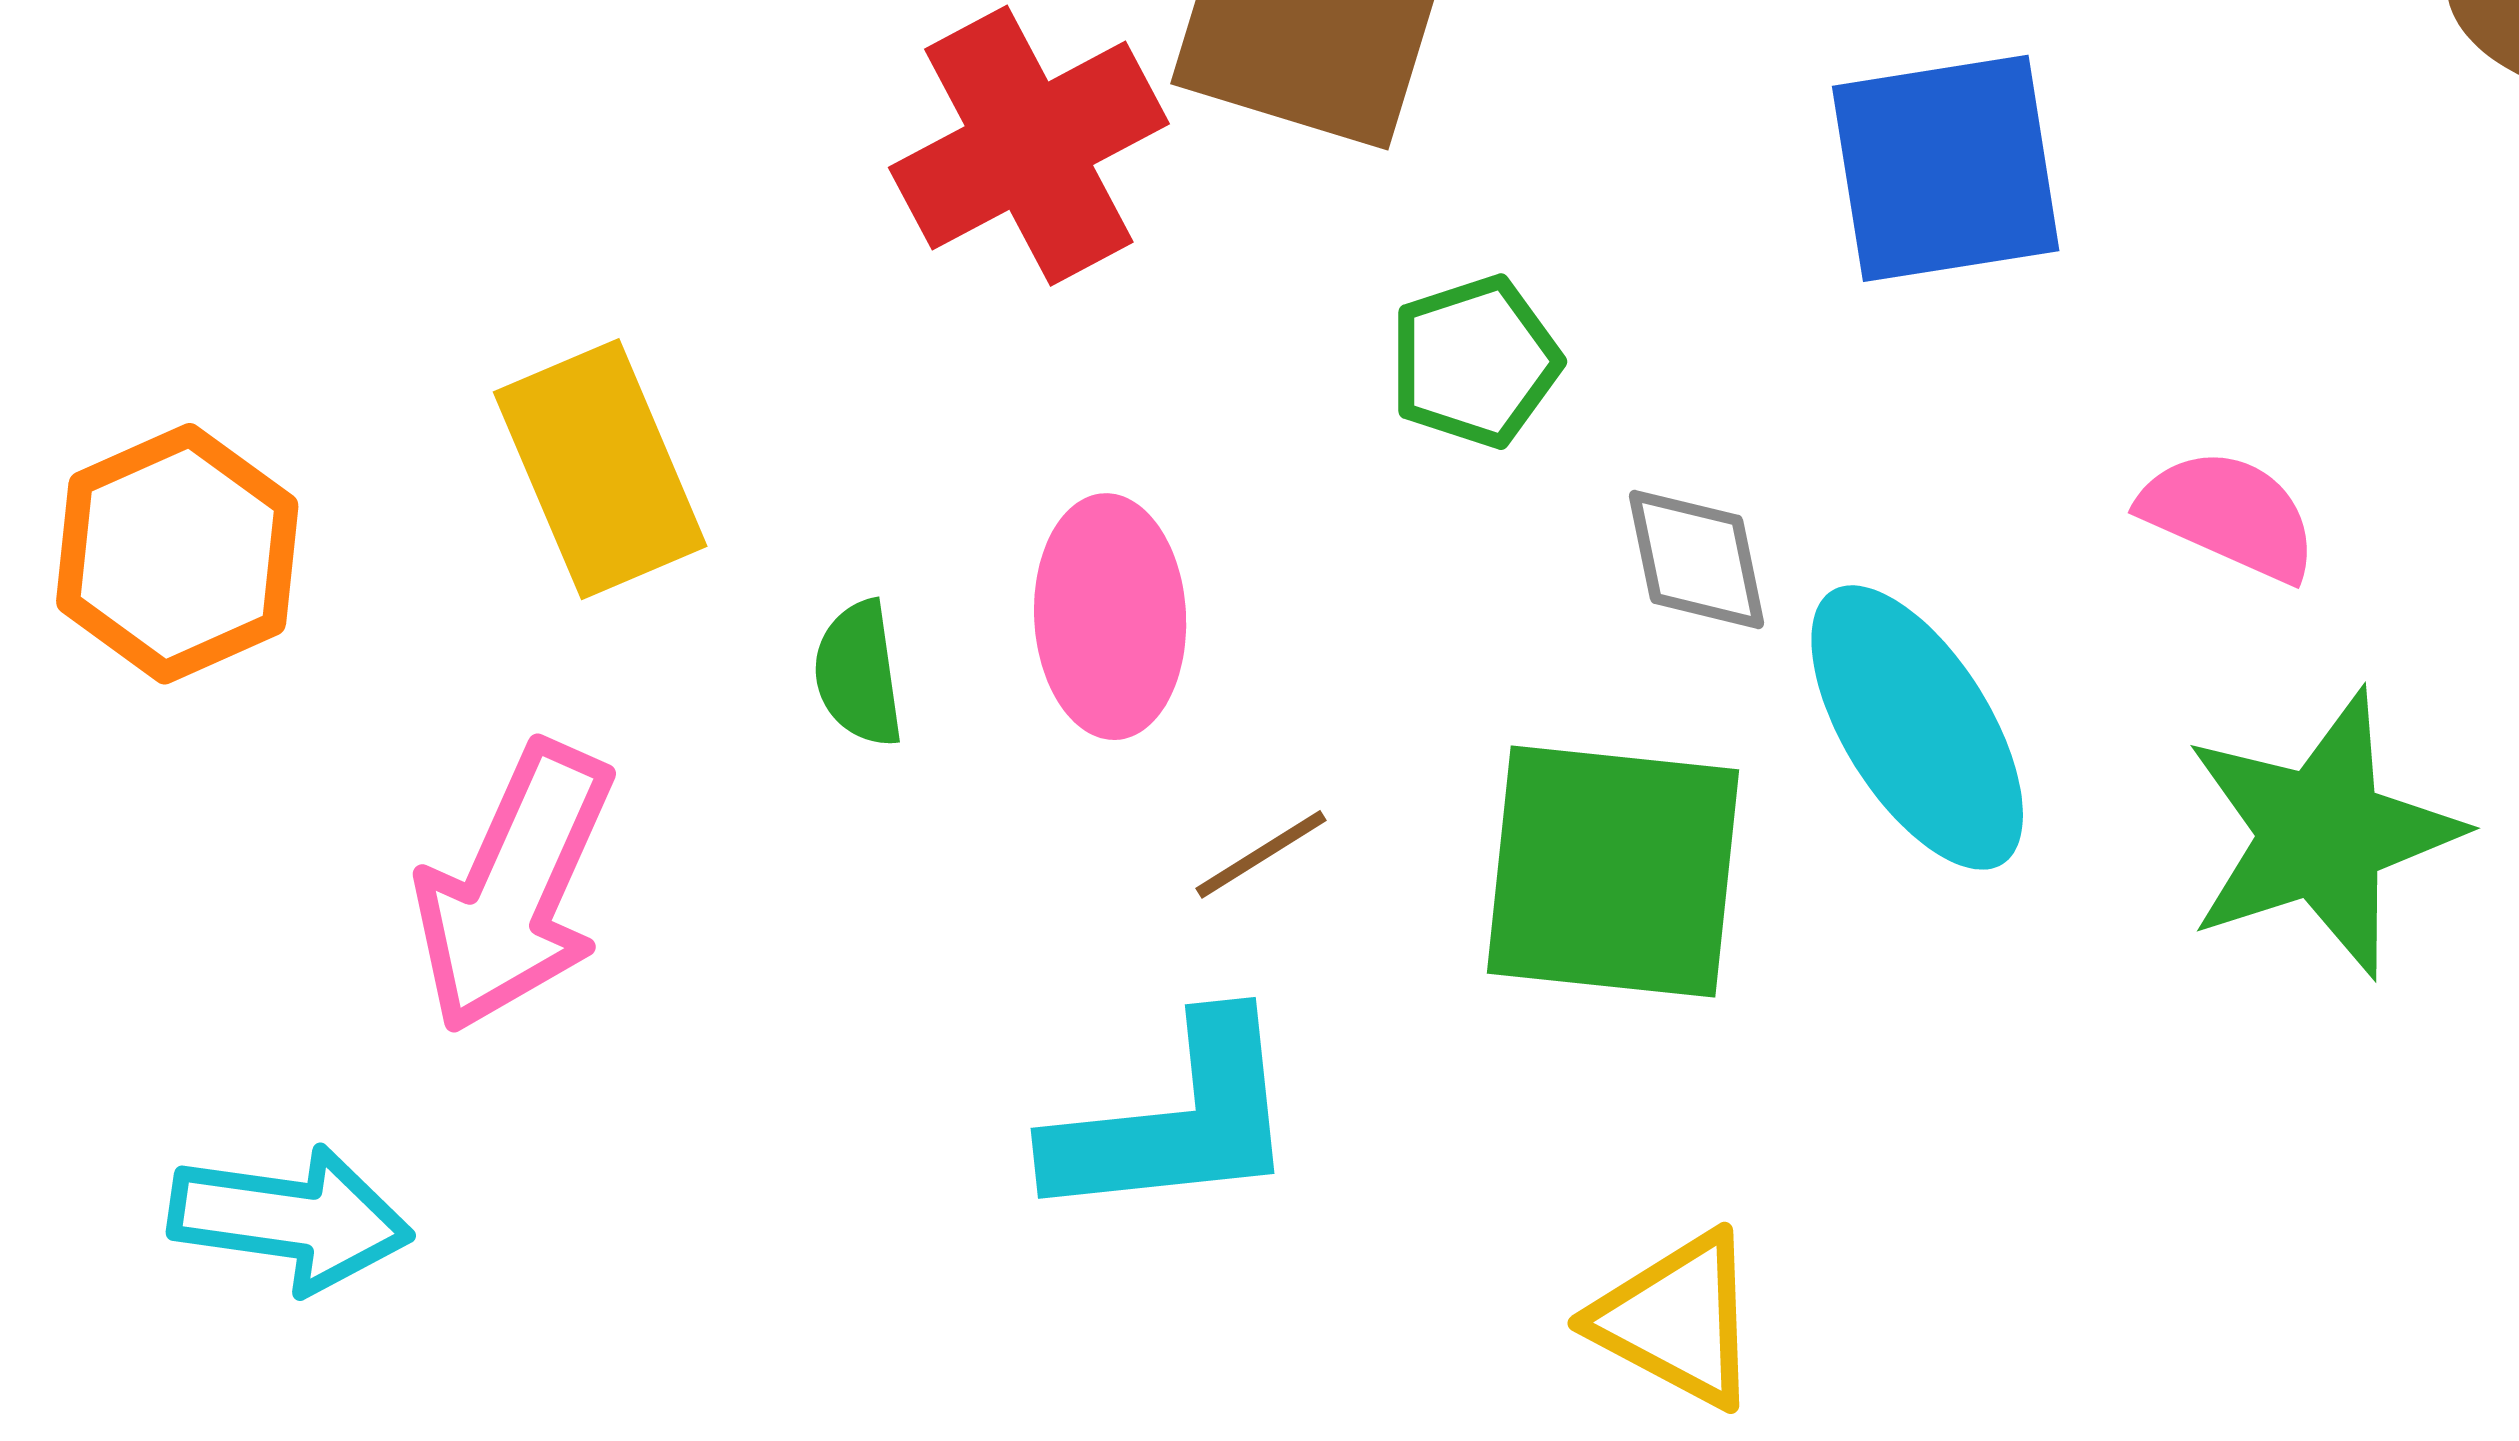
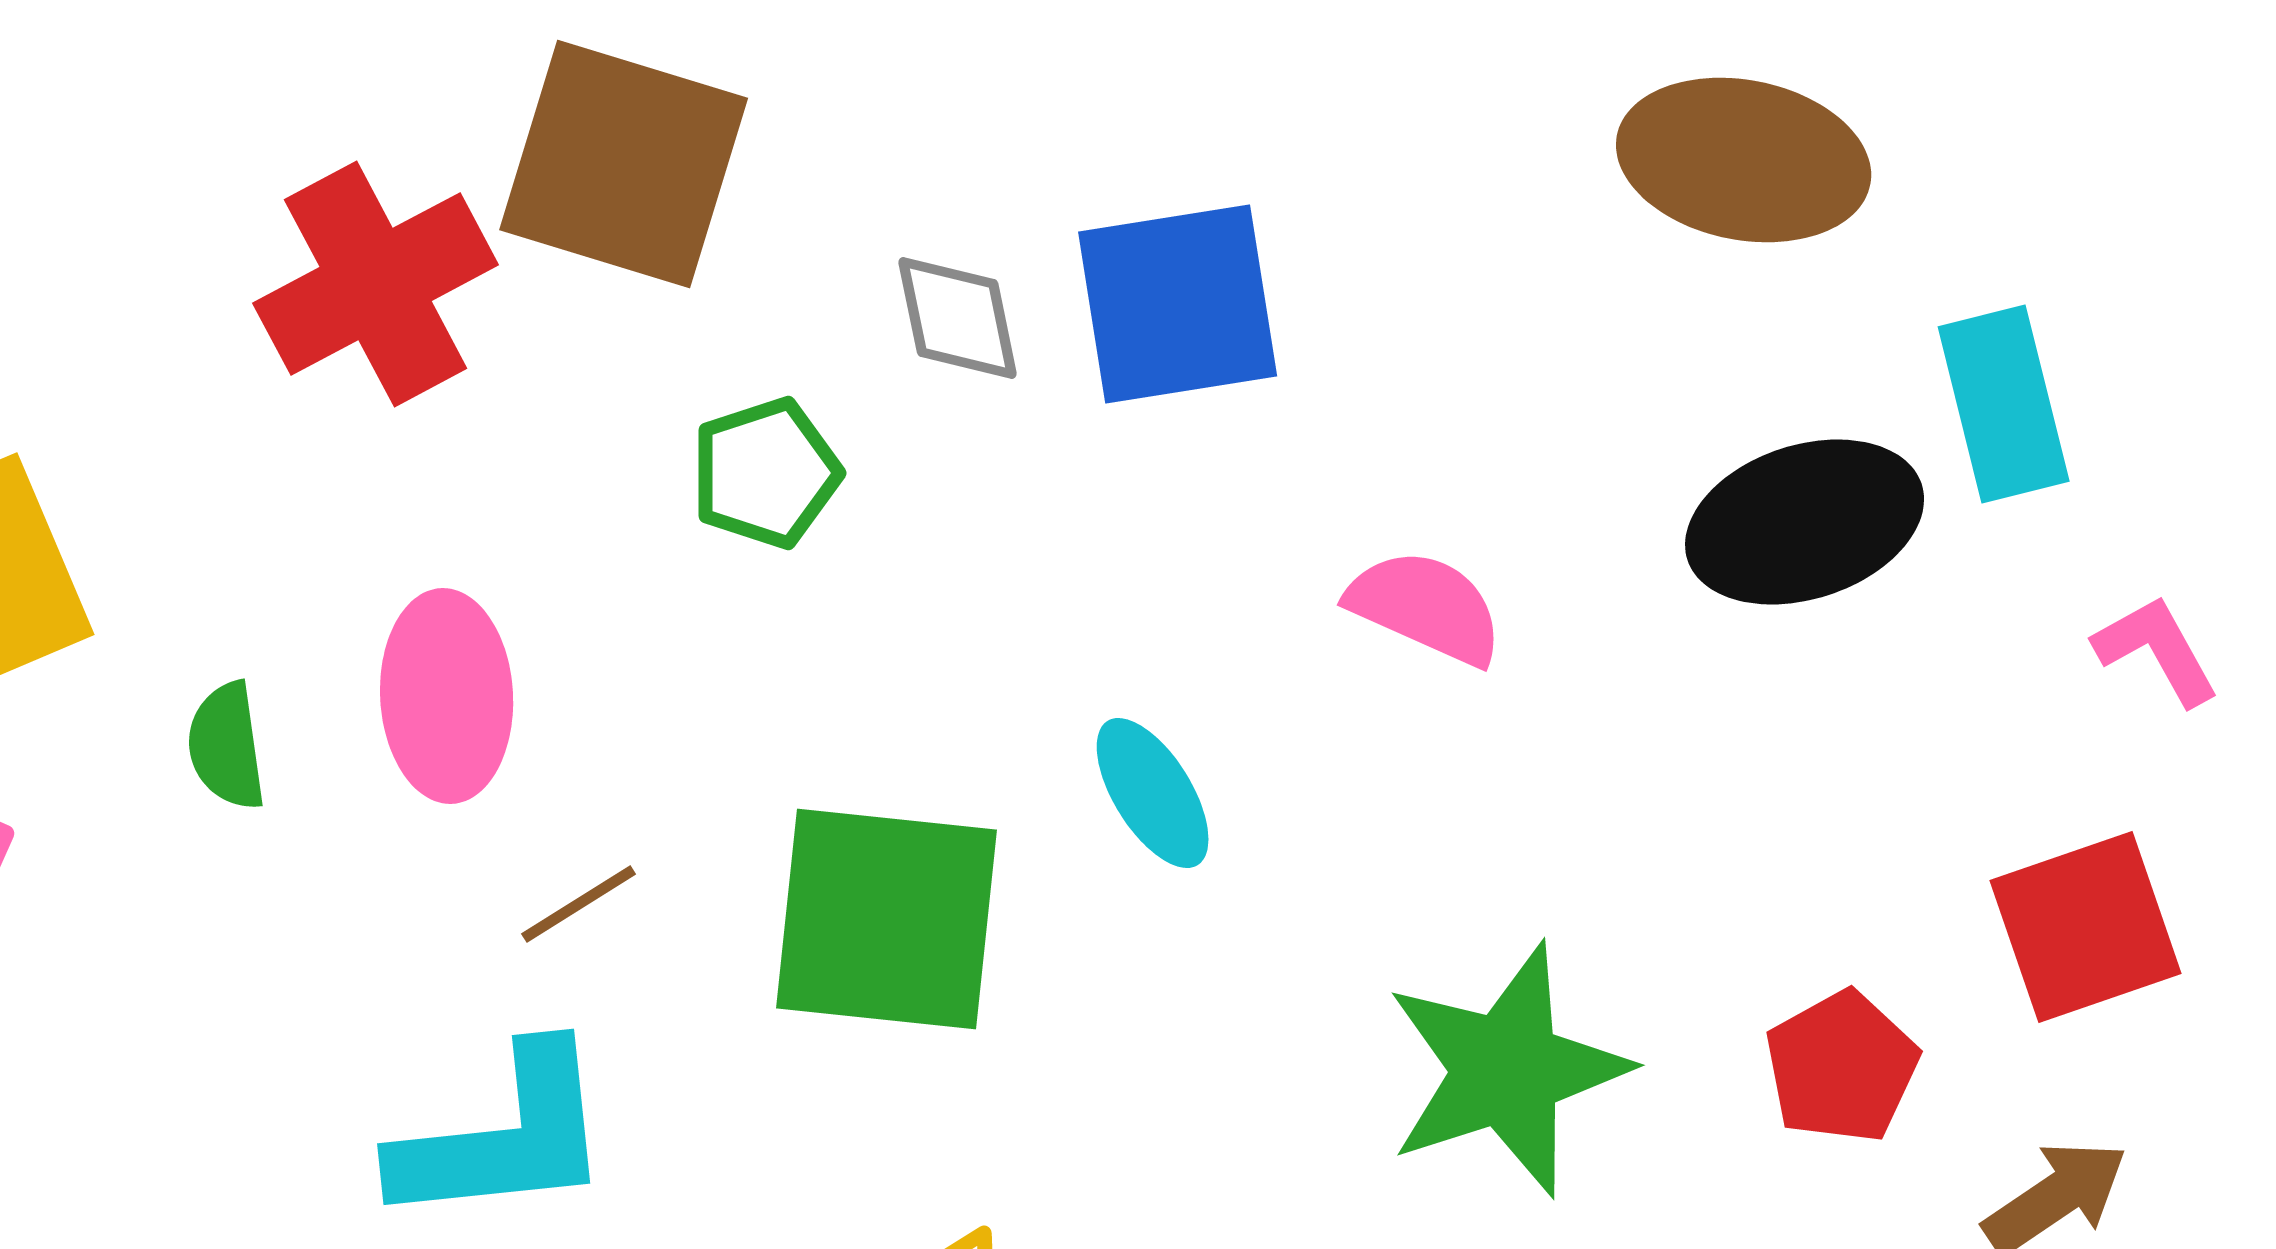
gray diamond: (1697, 559) -> (958, 318), moved
cyan ellipse: (1917, 727) -> (1153, 793), size x0.6
green star: (2322, 834) -> (1507, 1070), moved

